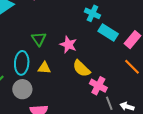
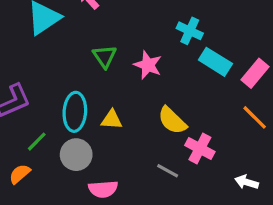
green triangle: (39, 39) -> (105, 56), moved
pink star: (68, 45) -> (148, 65), moved
gray line: (109, 103) -> (168, 171), moved, turned -40

